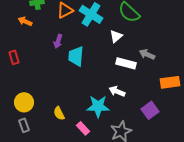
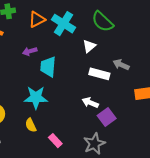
purple arrow: (58, 41) -> (30, 51), turned 56
cyan star: (98, 106) -> (36, 97), moved
purple square: (150, 110) -> (107, 117), moved

